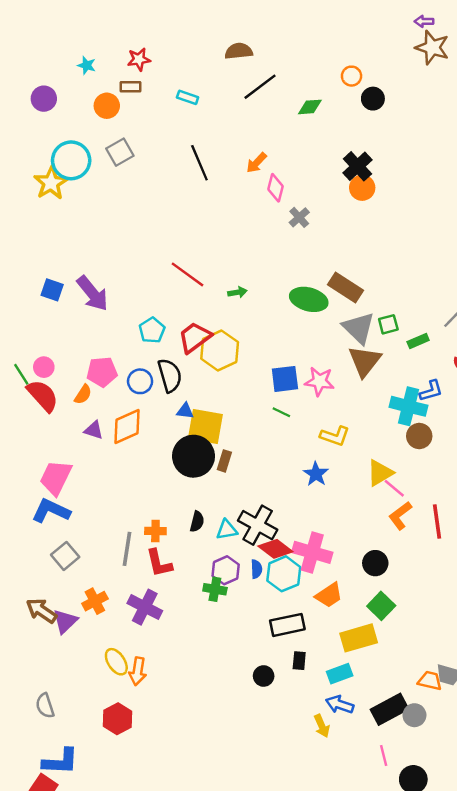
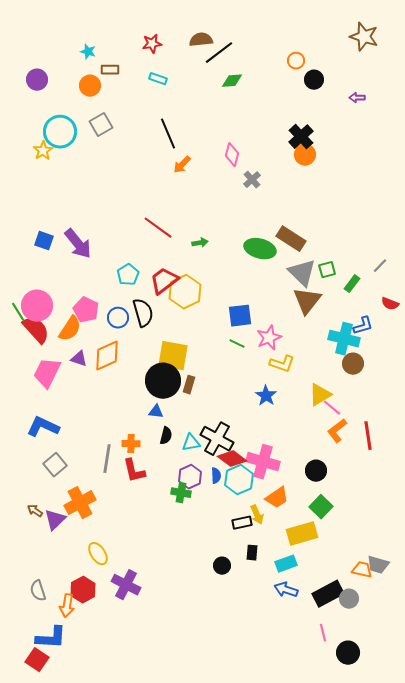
purple arrow: (424, 21) -> (357, 98), moved
red star: (139, 59) -> (152, 44), moved
cyan star: (87, 65) -> (88, 52), moved
black line: (260, 87) -> (219, 53), moved
green diamond: (310, 107) -> (232, 81), moved
orange arrow: (256, 163) -> (182, 165), moved
yellow star: (51, 183) -> (43, 151), size x0.7
green rectangle: (418, 341) -> (352, 284), turned -30
pink circle: (44, 367) -> (37, 306), size x1.8
pink pentagon: (102, 372) -> (86, 310), turned 30
pink star: (319, 381) -> (269, 338), moved, turned -30
orange semicircle: (83, 394) -> (70, 329), size x1.5
blue triangle: (185, 411) -> (156, 412), moved
pink trapezoid: (56, 478) -> (47, 373), moved
orange cross: (95, 601) -> (80, 503), size x1.4
purple cross: (145, 607) -> (126, 585), moved
brown arrow: (41, 611) -> (35, 511), size x0.6
black rectangle: (287, 625) -> (242, 523), size x0.7
orange arrow: (138, 671) -> (67, 606), moved
red hexagon: (117, 719) -> (83, 590), moved
yellow arrow: (322, 726) -> (257, 515), moved

